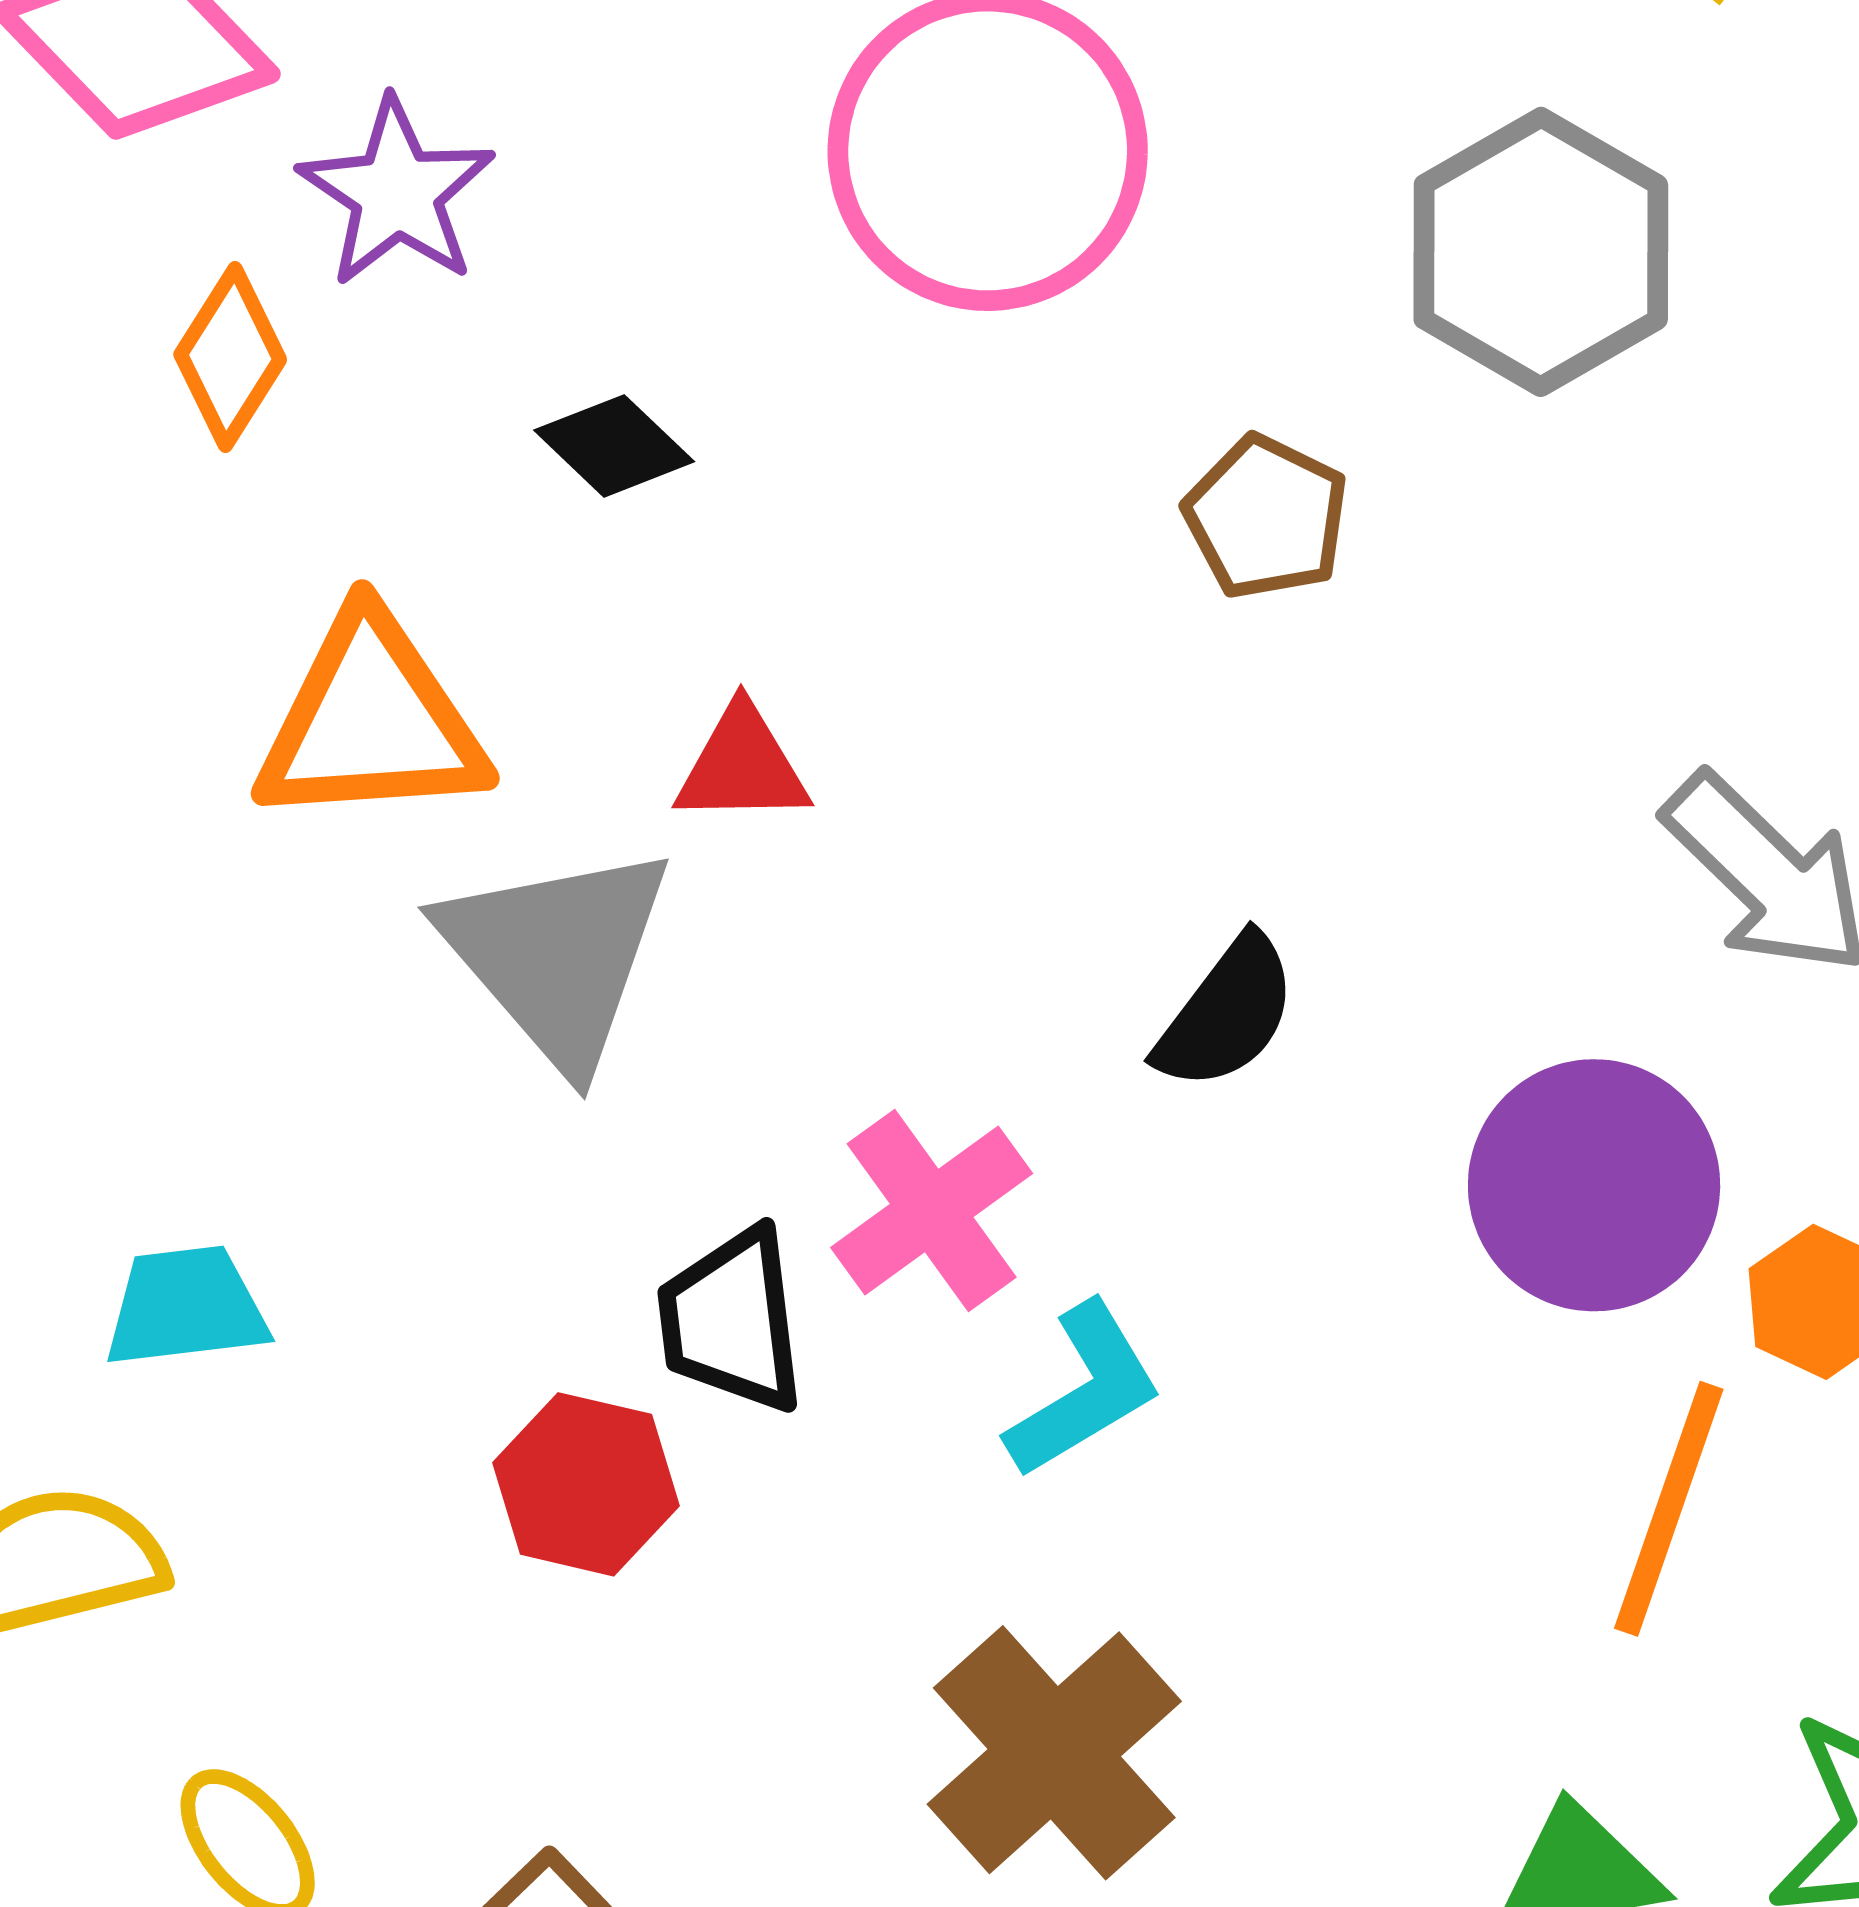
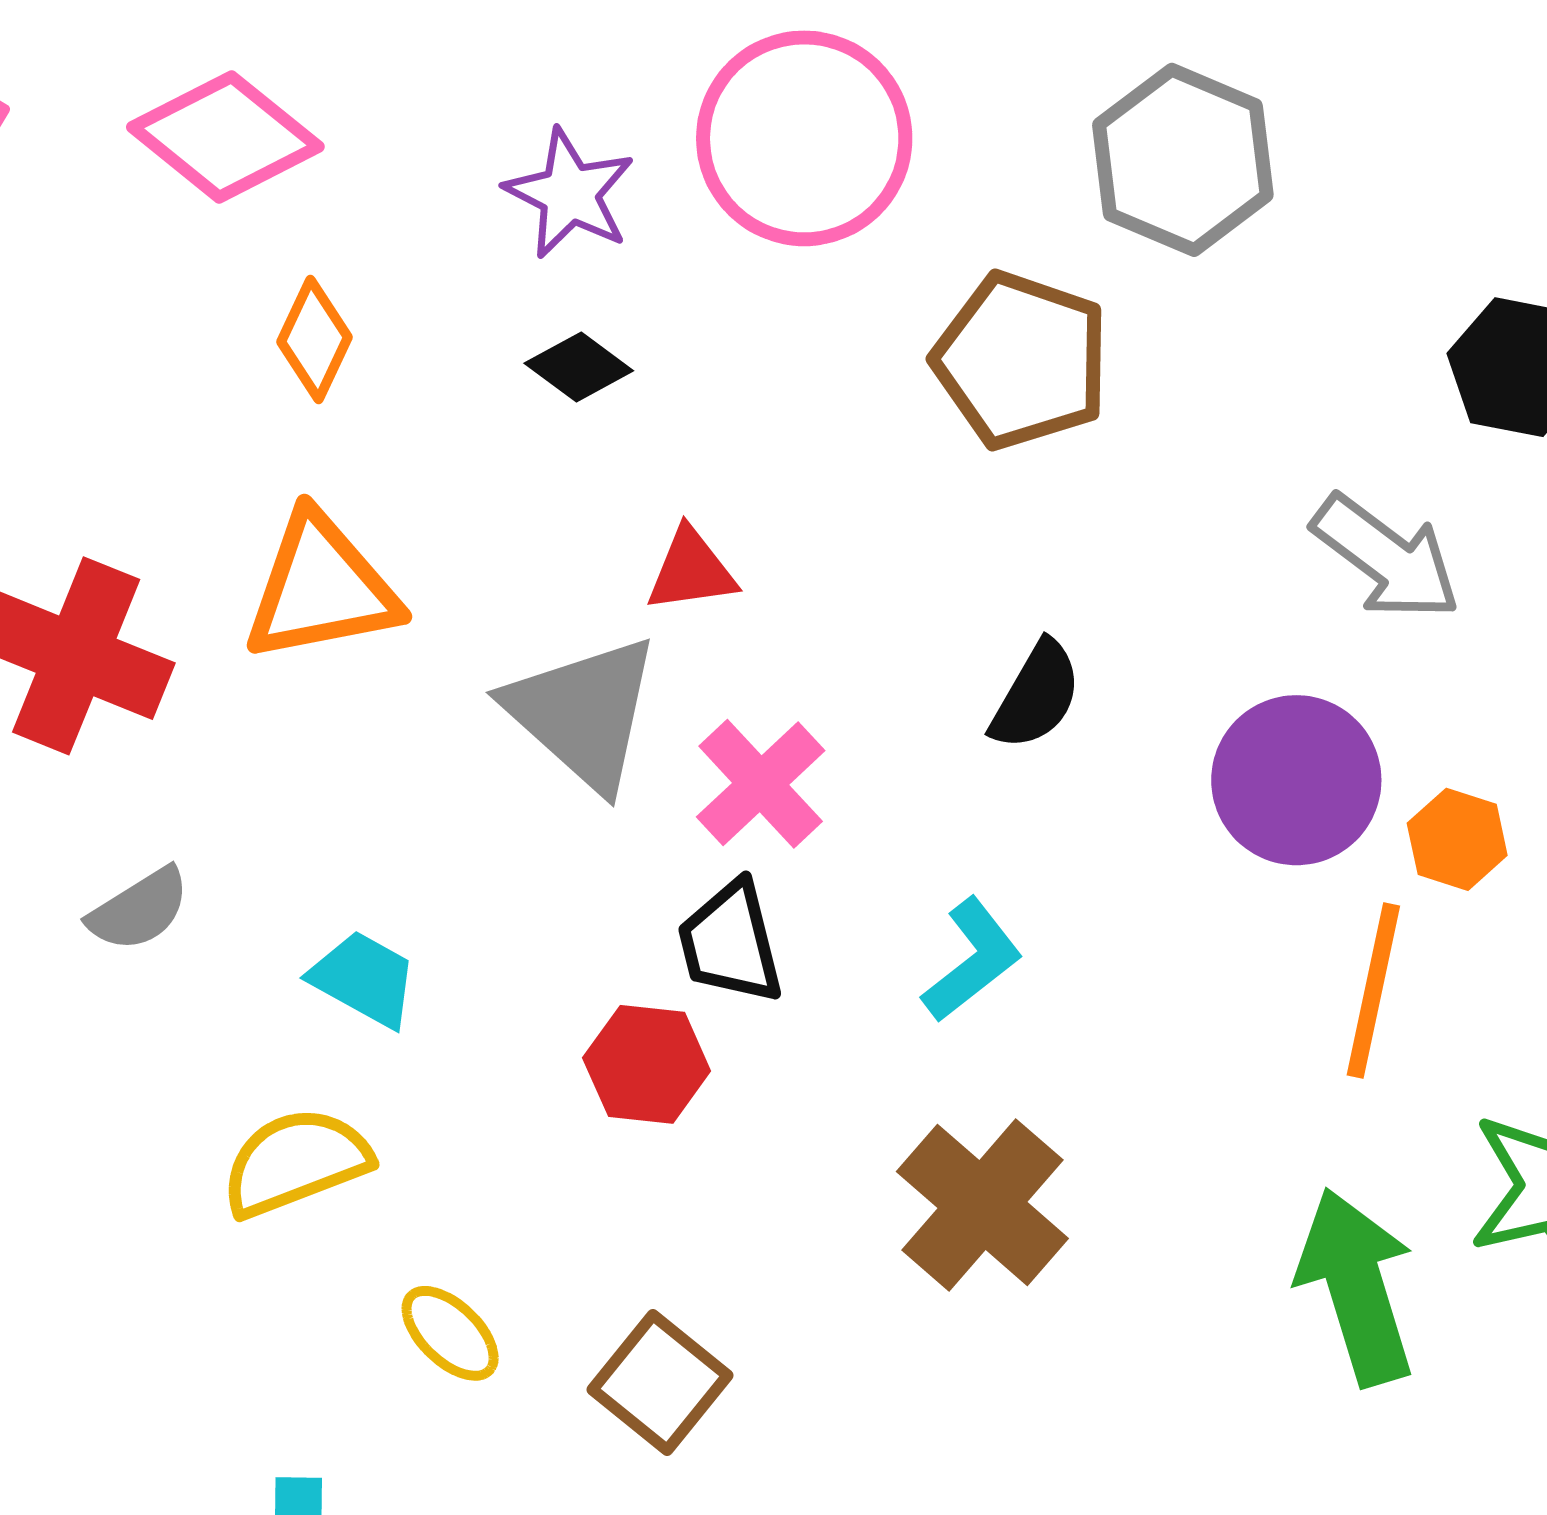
purple star: (397, 193) -> (570, 194), moved
brown pentagon: (1266, 517) -> (1021, 360), size x1.6
orange triangle: (371, 721) -> (321, 588), moved
pink cross: (932, 1210) -> (761, 784), moved
cyan trapezoid: (186, 1307) -> (364, 979), turned 43

